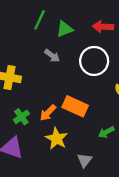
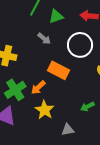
orange rectangle: (75, 106) -> (58, 70), moved
green cross: (21, 117) -> (15, 90), size x1.5
gray triangle: (85, 160) -> (68, 130), turned 40

